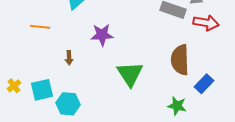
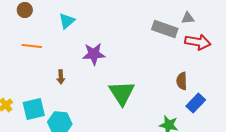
brown semicircle: (180, 60) -> (182, 81), moved, size x0.6

